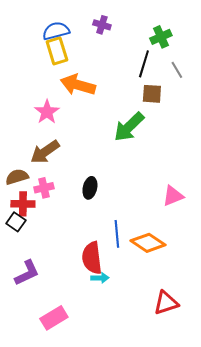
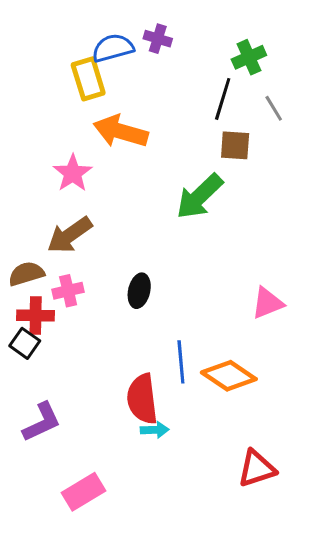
blue semicircle: (56, 31) -> (113, 48), moved

